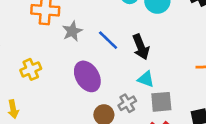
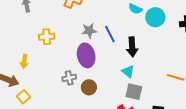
gray star: (72, 31) -> (89, 31), moved
gray cross: (127, 103) -> (69, 78), moved

